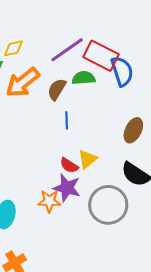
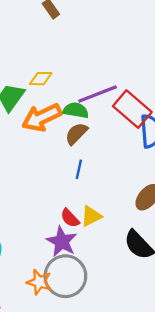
green semicircle: (84, 78) -> (76, 110), moved
orange star: (49, 201) -> (39, 282), moved
gray circle: (108, 205) -> (65, 276), moved

